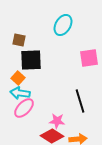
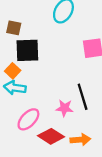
pink ellipse: (24, 108) -> (28, 119), moved
pink star: (57, 121) -> (65, 108), moved

